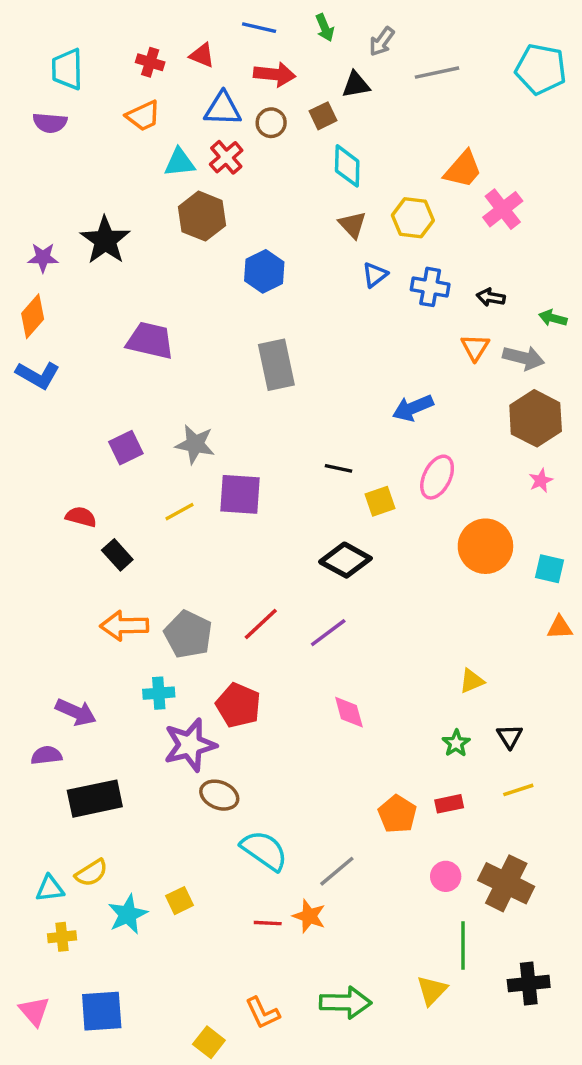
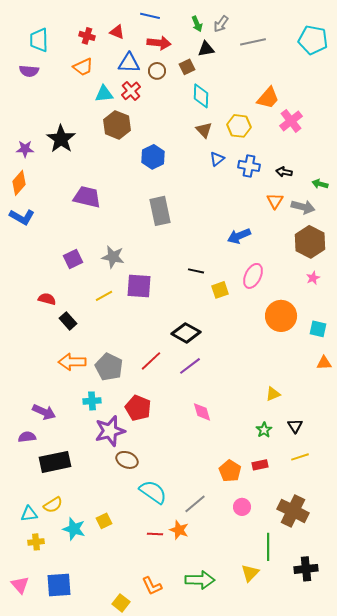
green arrow: (325, 28) -> (197, 24), moved
black diamond: (345, 560) -> (186, 333), moved
pink circle: (446, 876) -> (242, 507), moved
cyan star: (128, 914) -> (74, 529), turned -30

